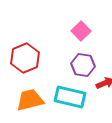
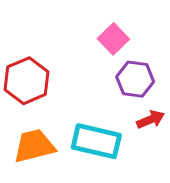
purple hexagon: (83, 65) -> (135, 79), moved

